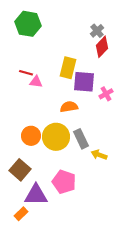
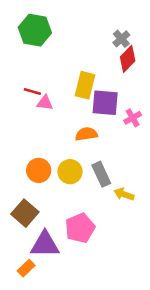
yellow circle: (56, 137) -> (70, 172), size x0.7
pink pentagon: (64, 182) -> (80, 228), turned 30

